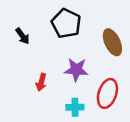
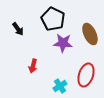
purple star: (76, 70) -> (63, 43), moved
cyan cross: (75, 107) -> (60, 86), turned -32

